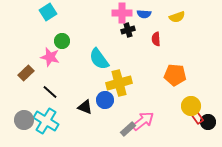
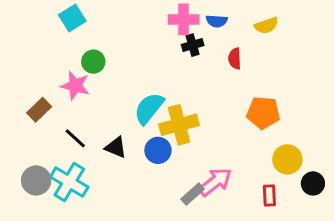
cyan semicircle: (99, 59) -> (149, 108), moved, turned 75
black triangle: (85, 107) -> (116, 147), moved
red rectangle: (197, 117) -> (269, 196), moved, turned 32

